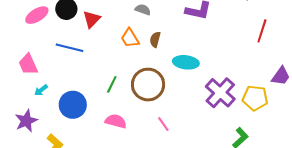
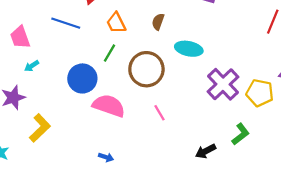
orange trapezoid: (130, 38) -> (116, 23), moved
green line: (112, 84) -> (110, 53), moved
blue circle: (73, 105) -> (82, 78), moved
pink semicircle: (116, 121) -> (109, 106), size x1.4

